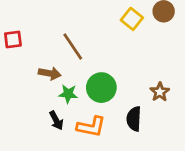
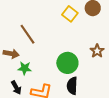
green circle: (101, 88) -> (67, 63), moved
brown star: (160, 92) -> (97, 51), moved

